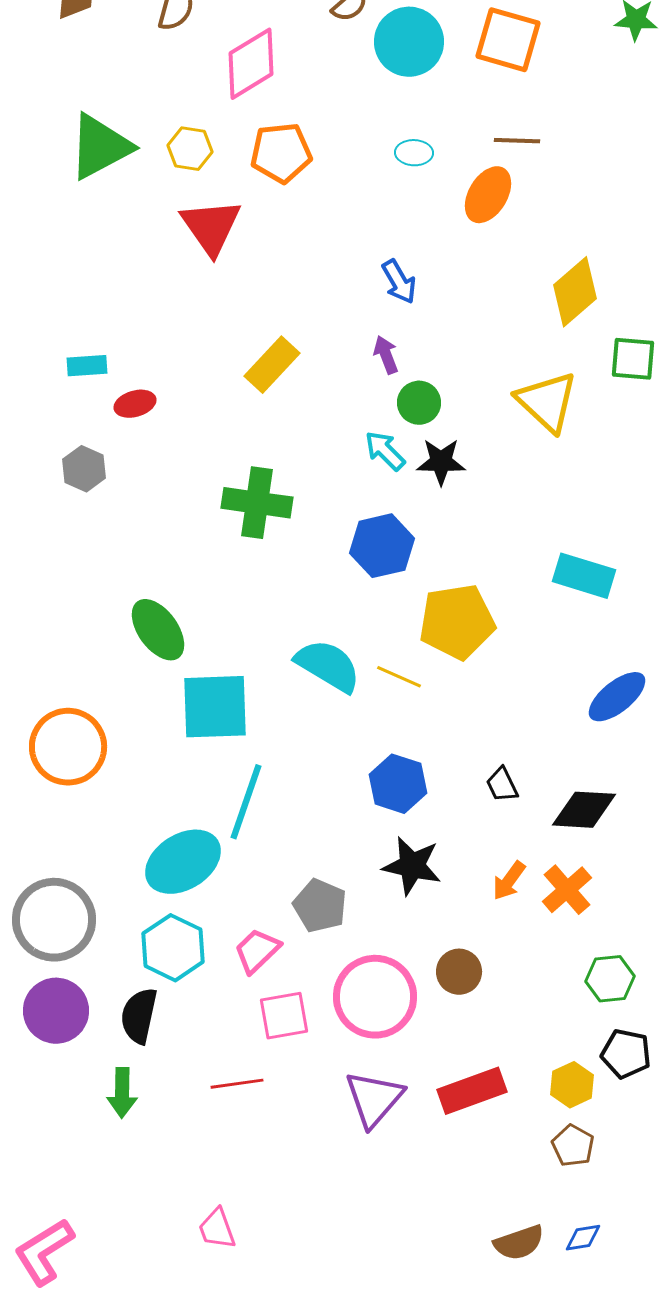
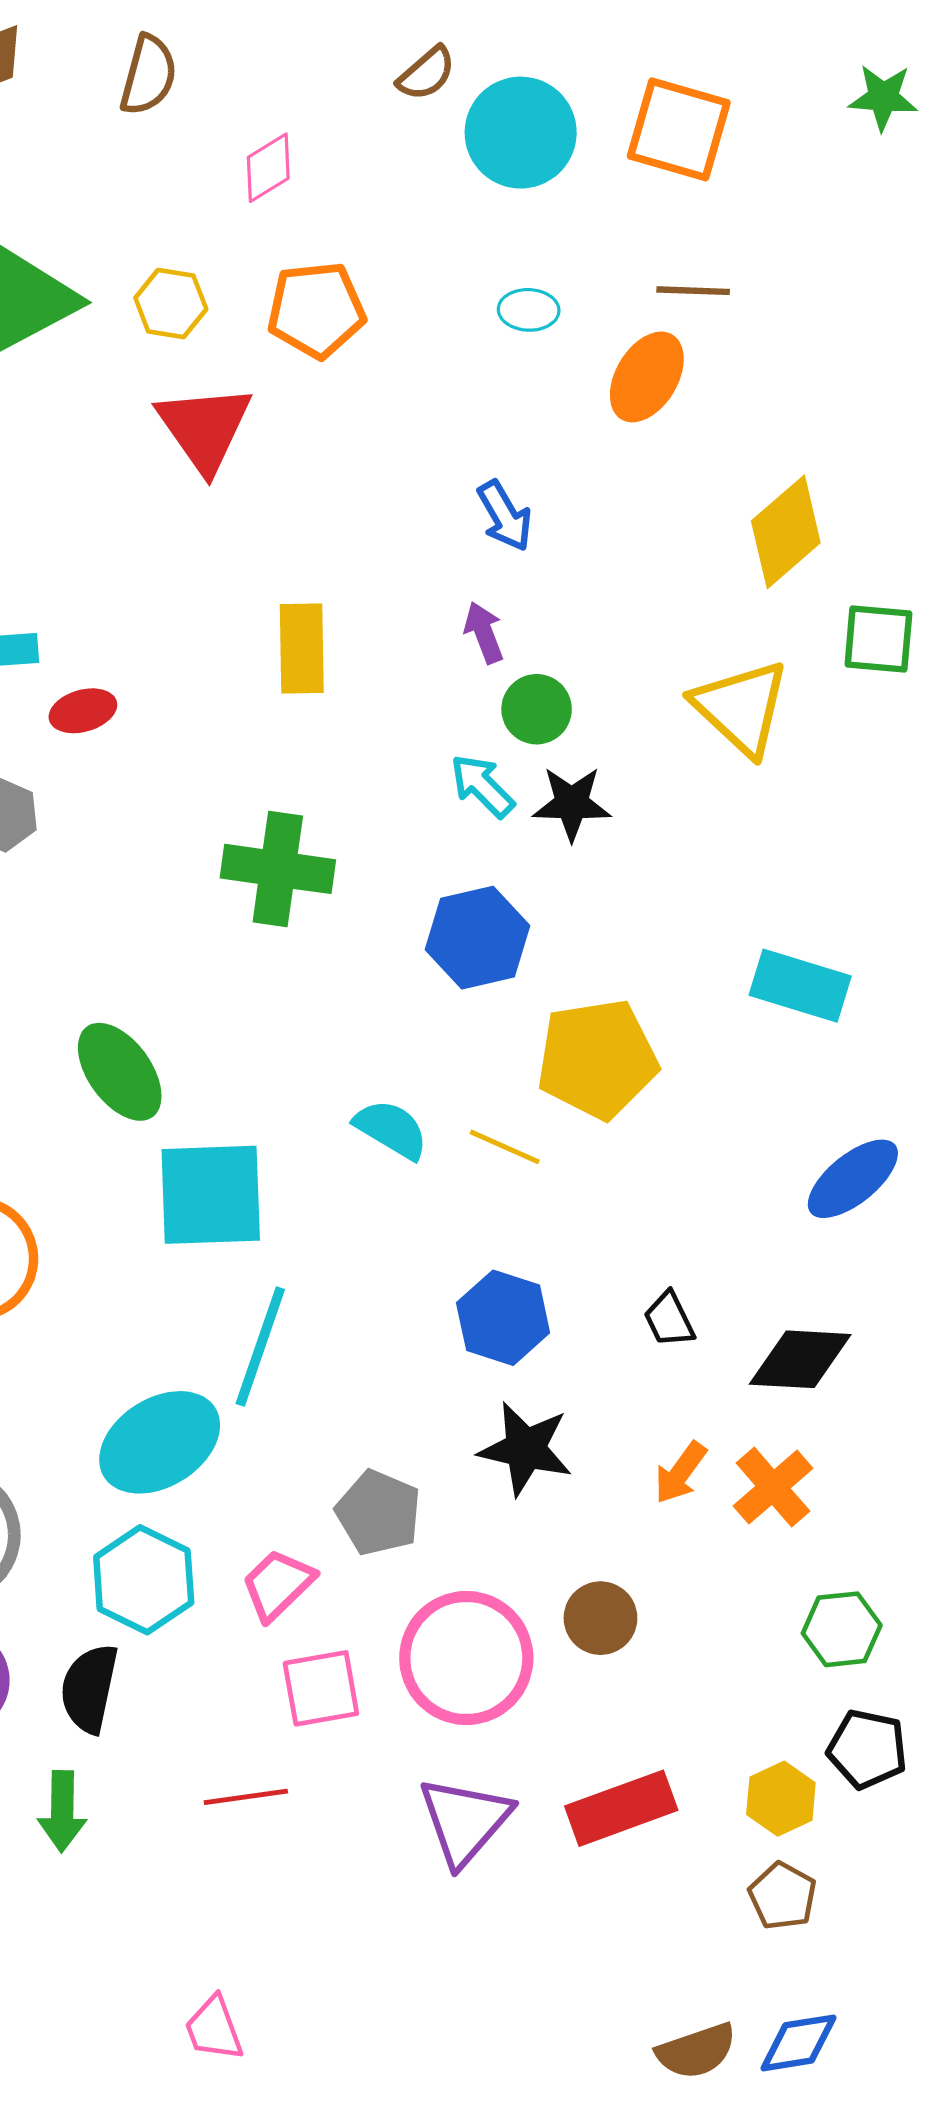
pink diamond: (251, 64) -> (268, 168), size x0.6
yellow rectangle: (272, 365) -> (302, 649), turned -44
cyan semicircle: (328, 666) -> (391, 1129), size x0.7
blue diamond: (583, 1238) -> (799, 2043), size x1.4

